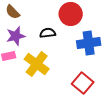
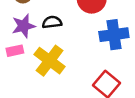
black semicircle: (48, 33) -> (52, 22), moved

